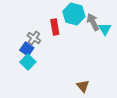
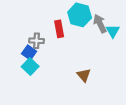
gray cross: (34, 38) -> (37, 41), turned -32
brown triangle: (83, 86) -> (84, 75), moved

